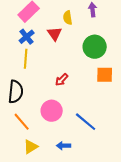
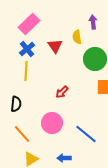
yellow semicircle: (68, 18) -> (77, 37), moved
black semicircle: (16, 92) -> (16, 104), size x0.7

